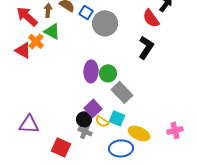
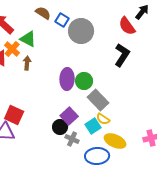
brown arrow: (48, 10) -> (27, 63), moved
cyan square: (117, 118) -> (93, 126), turned 35
yellow semicircle: (102, 121) -> (103, 119), moved
gray cross: (85, 131) -> (72, 139), moved
red square: (61, 147) -> (14, 115), moved

